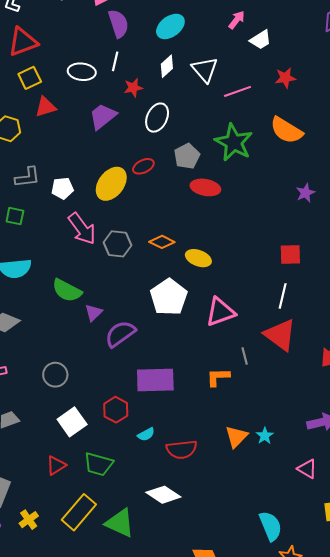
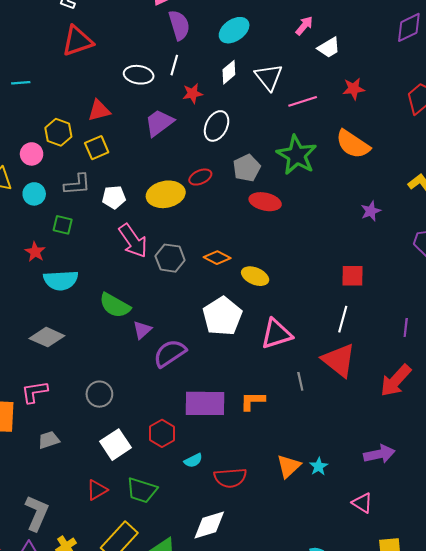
yellow square: (30, 78) -> (97, 148), moved
yellow ellipse: (111, 184) -> (166, 194), turned 40
orange L-shape: (218, 377) -> (252, 401), moved
white diamond: (163, 495) -> (209, 525), turned -52

